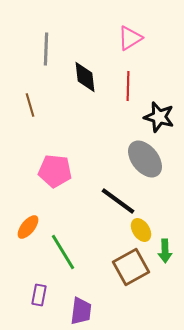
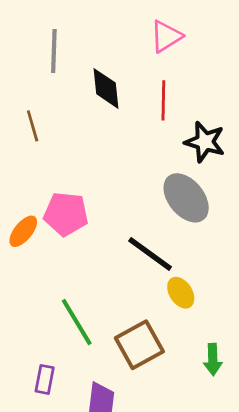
orange ellipse: (28, 227) -> (23, 231), moved
green arrow: (165, 251) -> (213, 359), moved
brown square: (131, 267) -> (139, 345), moved

